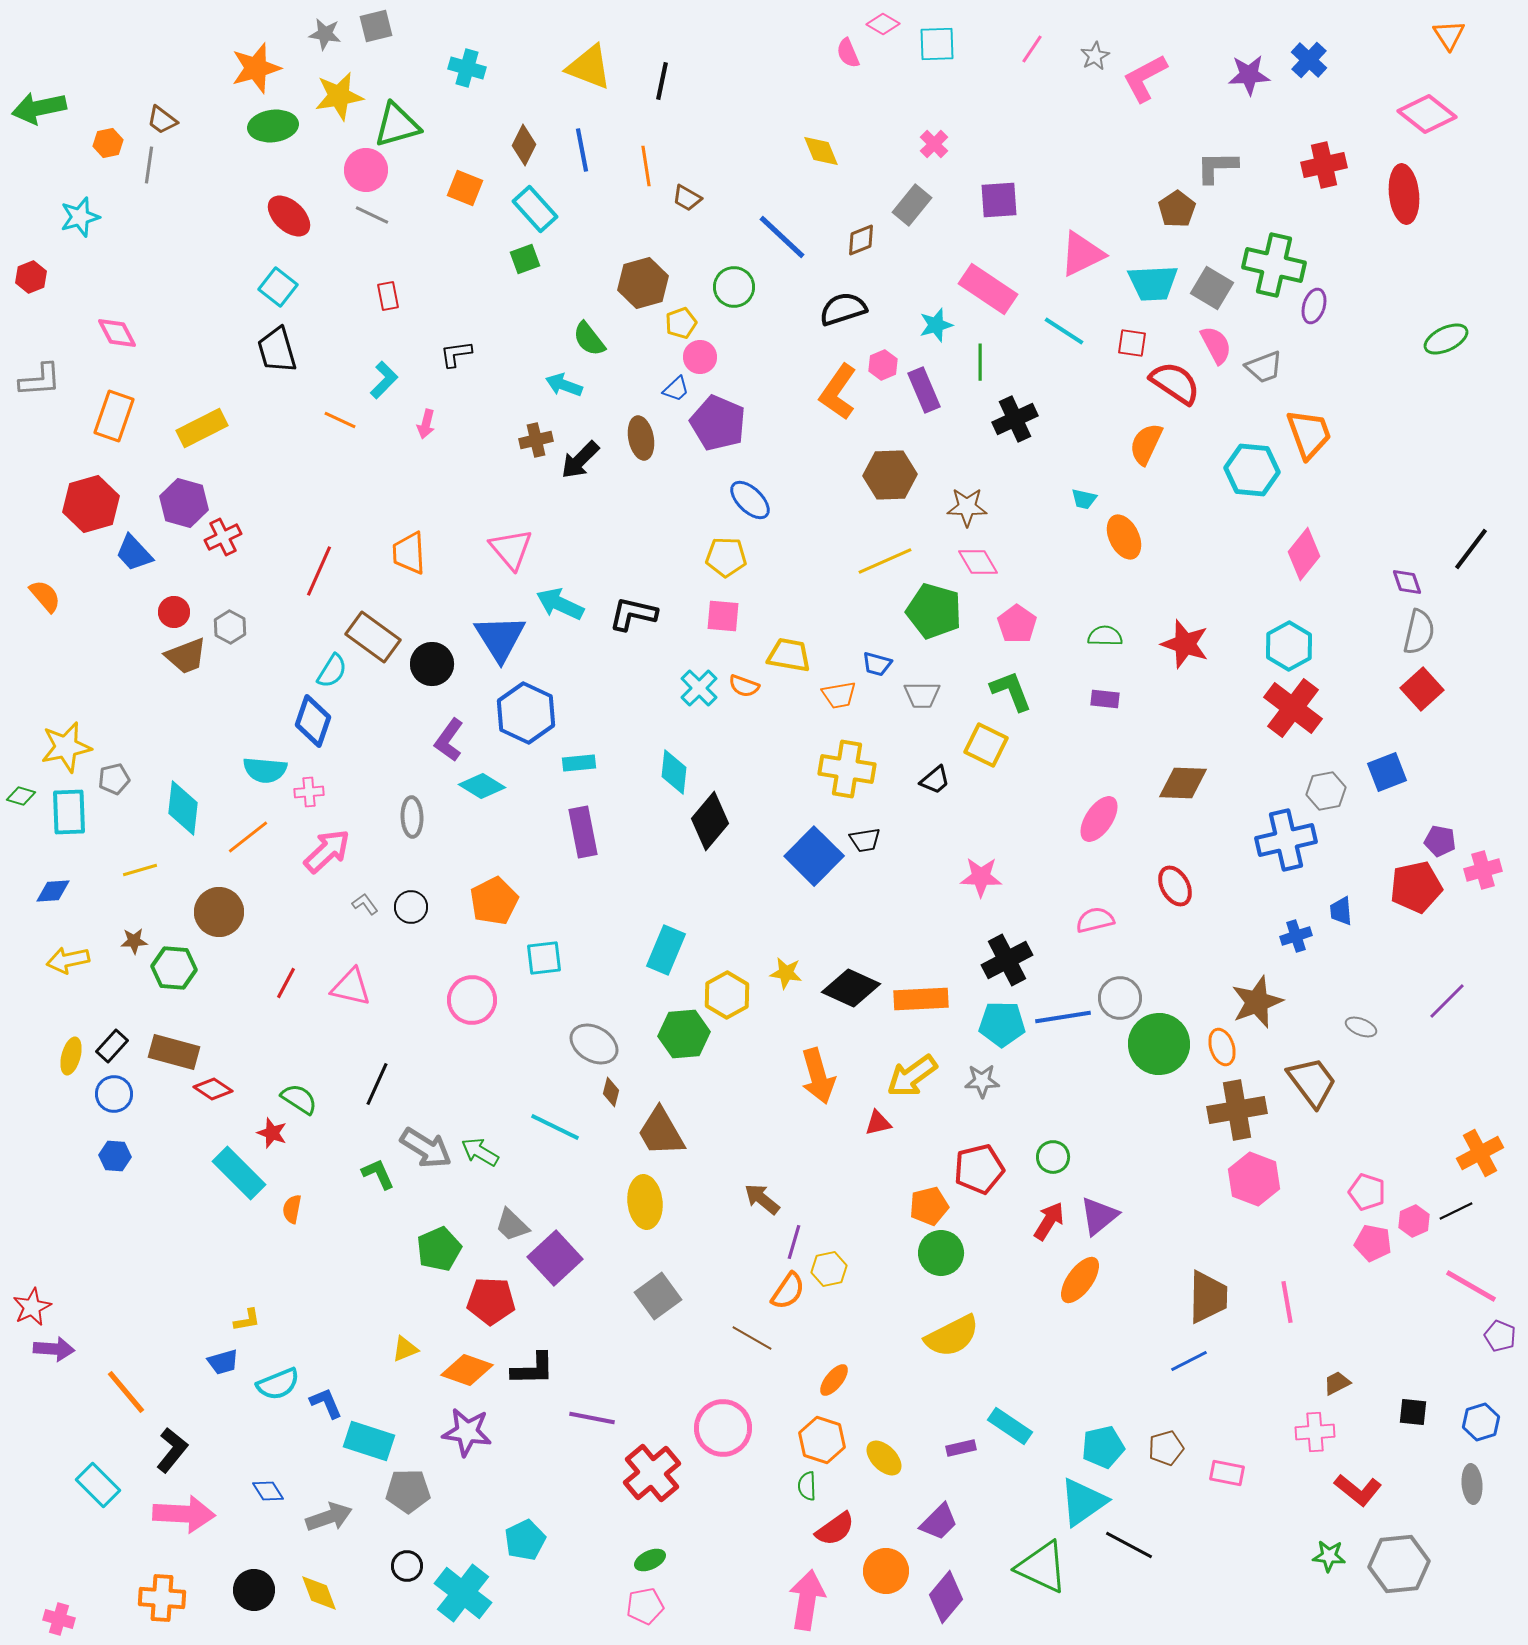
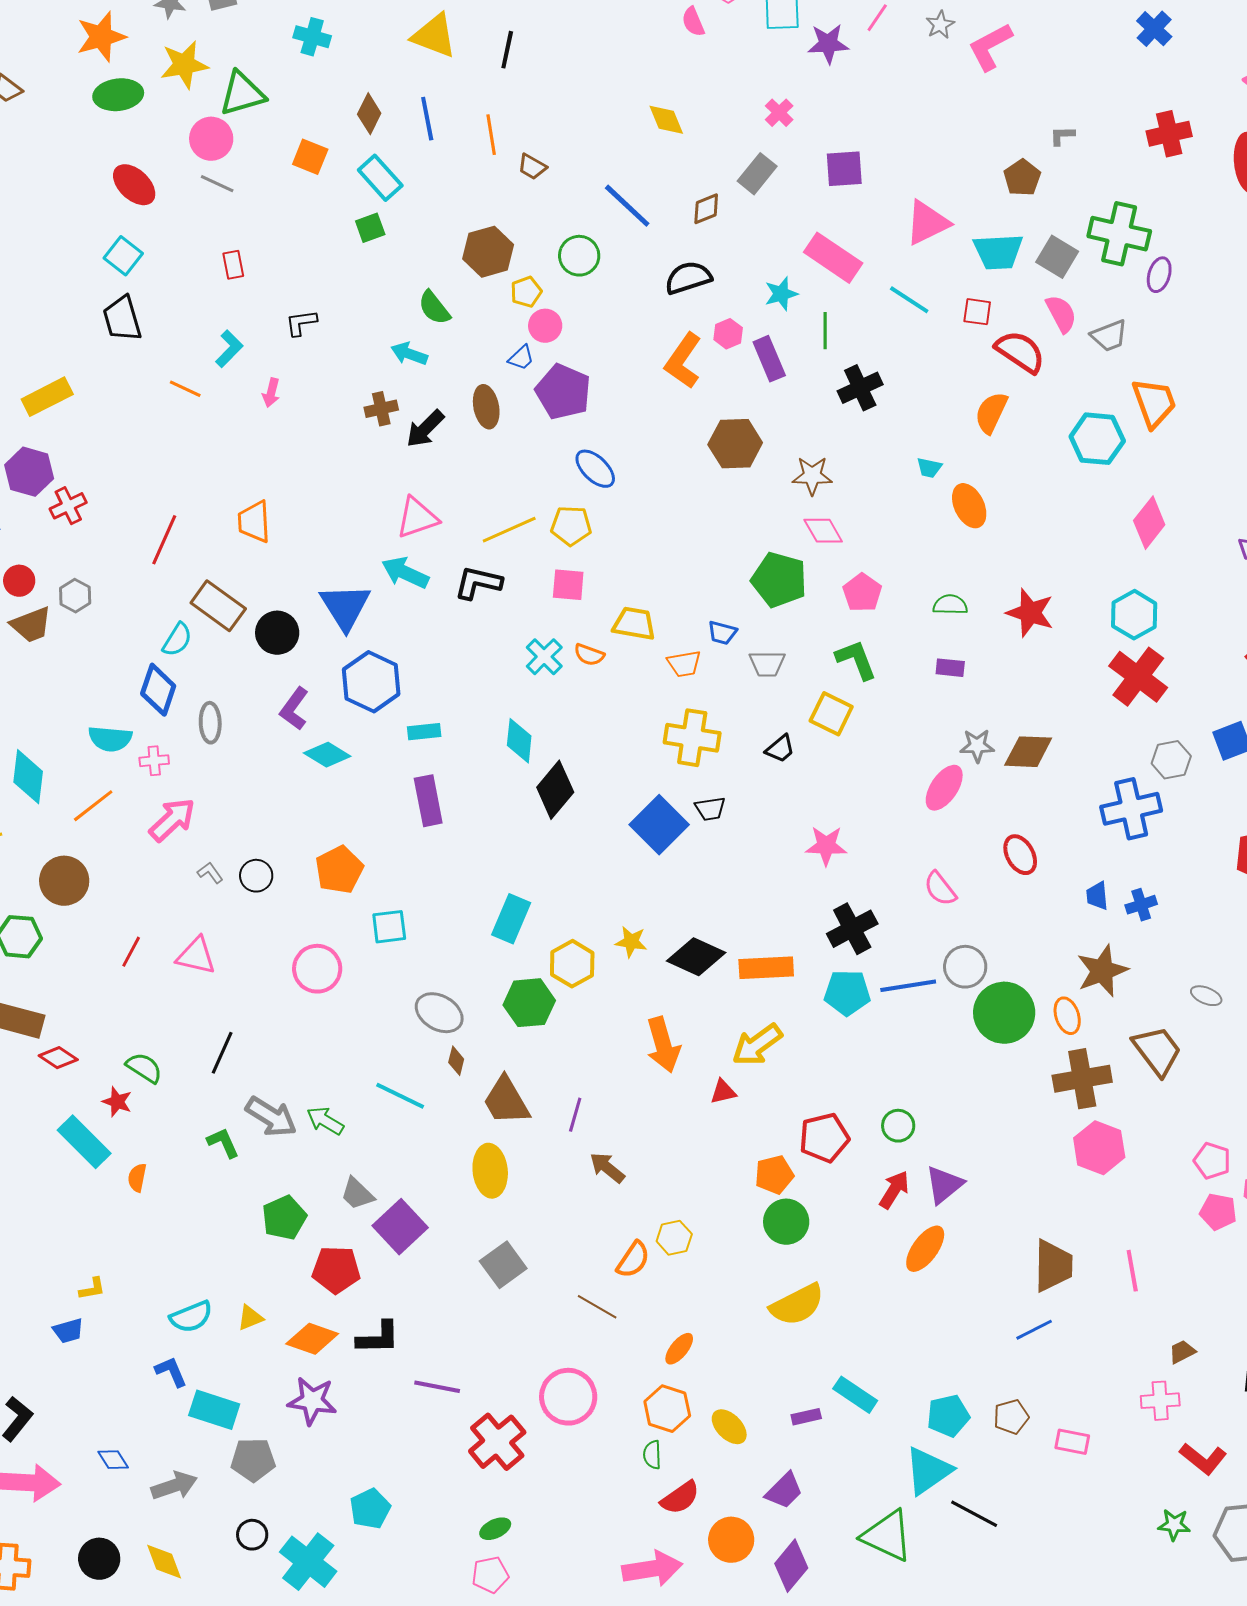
purple star: (1249, 75) -> (828, 44), moved
gray L-shape: (1217, 167) -> (1062, 136), size x0.6
pink triangle: (511, 549) -> (417, 518), moved, turned 51
yellow line: (885, 561) -> (509, 530), moved
gray ellipse: (412, 817) -> (210, 723), moved
blue trapezoid: (1341, 911) -> (1097, 896), moved
pink semicircle: (1095, 920) -> (940, 889), turned -114
gray star: (982, 1081) -> (977, 746), moved
purple line: (794, 1242) -> (575, 1115), moved
cyan semicircle: (278, 1384) -> (191, 1317), moved
pink arrow: (807, 1600) -> (652, 1569), turned 72

